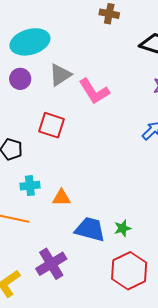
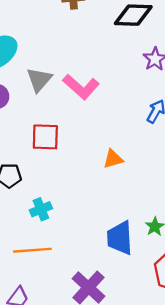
orange triangle: (61, 198) -> (113, 159), moved
blue trapezoid: (90, 229) -> (120, 238), turned -92

